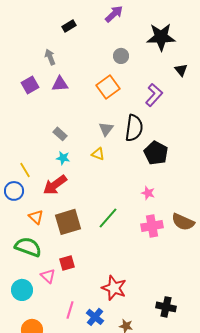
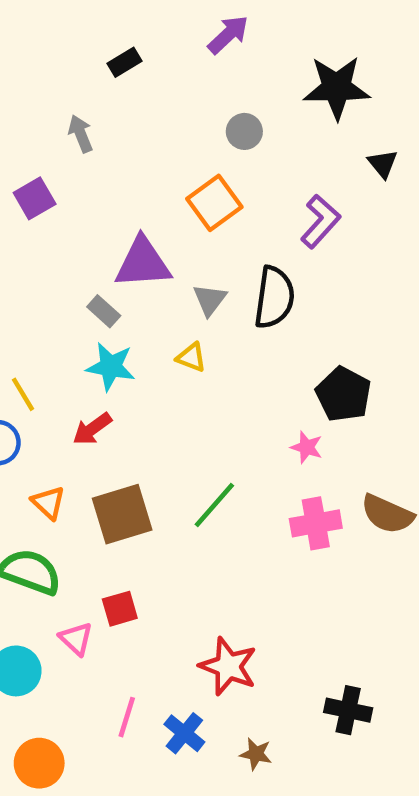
purple triangle: (60, 84) -> (143, 263), moved, size x1.5
black pentagon: (156, 153) -> (343, 394), moved
cyan star: (63, 158) -> (111, 367), size x1.5
red arrow: (55, 185) -> (92, 429), size x0.7

